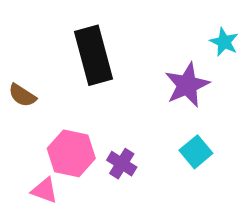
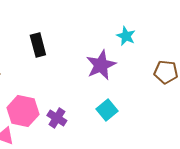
black rectangle: (94, 55) -> (38, 45), size x0.6

